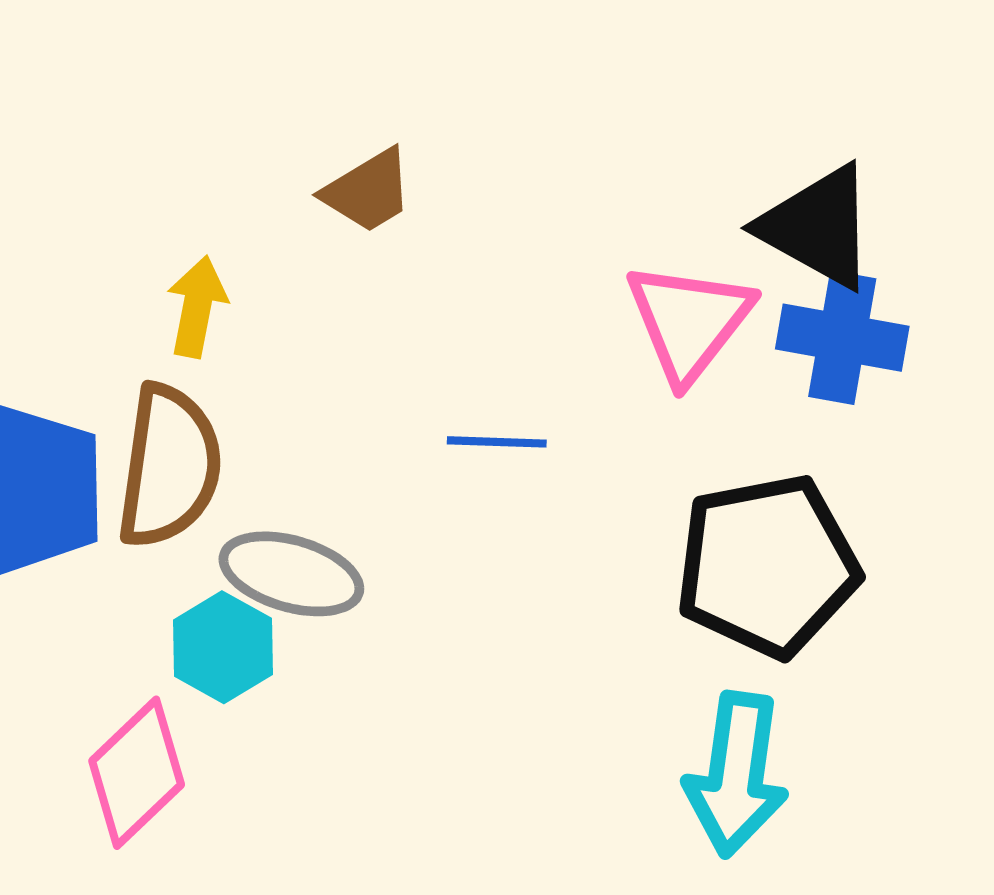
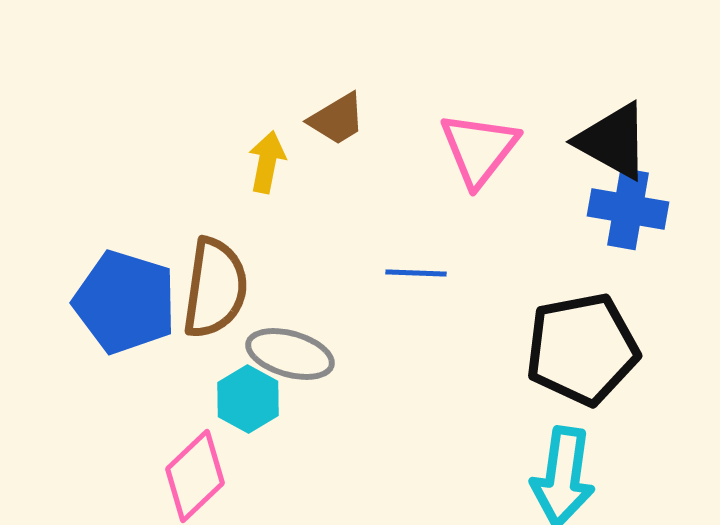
yellow arrow: (197, 307) -> (267, 162), moved
pink triangle: (689, 321) -> (479, 149), moved

